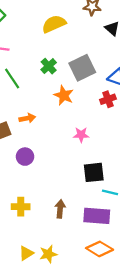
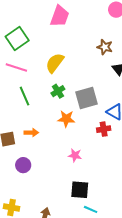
yellow semicircle: (54, 24) -> (55, 63), moved, turned -40
orange star: (64, 95) -> (66, 119), turned -30

